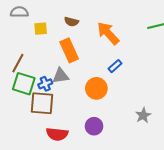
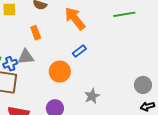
orange rectangle: (69, 50) -> (36, 33), size x0.6
gray star: (143, 115) -> (92, 96), moved

